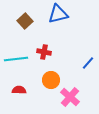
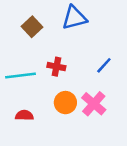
blue line: (88, 63) -> (104, 65), moved
pink cross: (70, 97) -> (94, 104), moved

